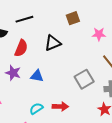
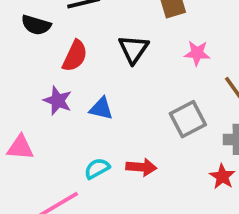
pink star: (99, 34) -> (197, 53), moved
black triangle: (53, 43) -> (134, 49), turned -36

